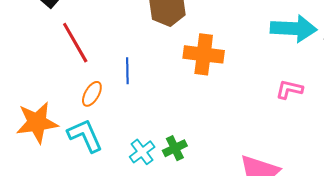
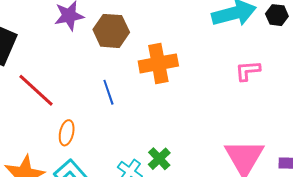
blue line: (127, 71) -> (108, 92), moved

